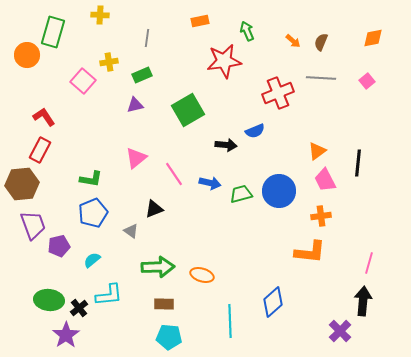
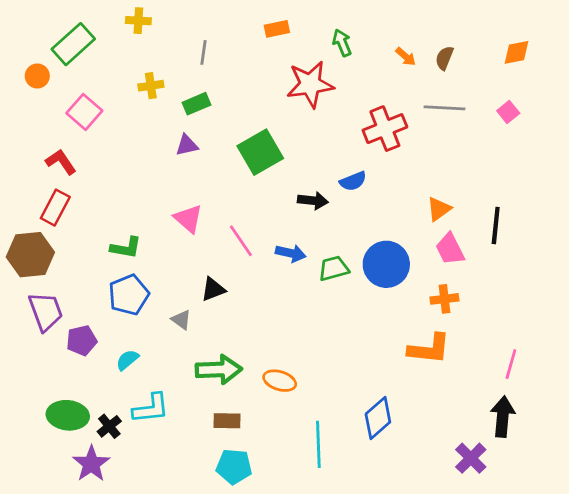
green rectangle: (53, 32) -> (73, 44), turned 32
orange circle: (27, 55) -> (37, 76), size x0.7
pink square: (83, 81) -> (84, 112), moved
pink triangle: (136, 158) -> (188, 219), turned -40

